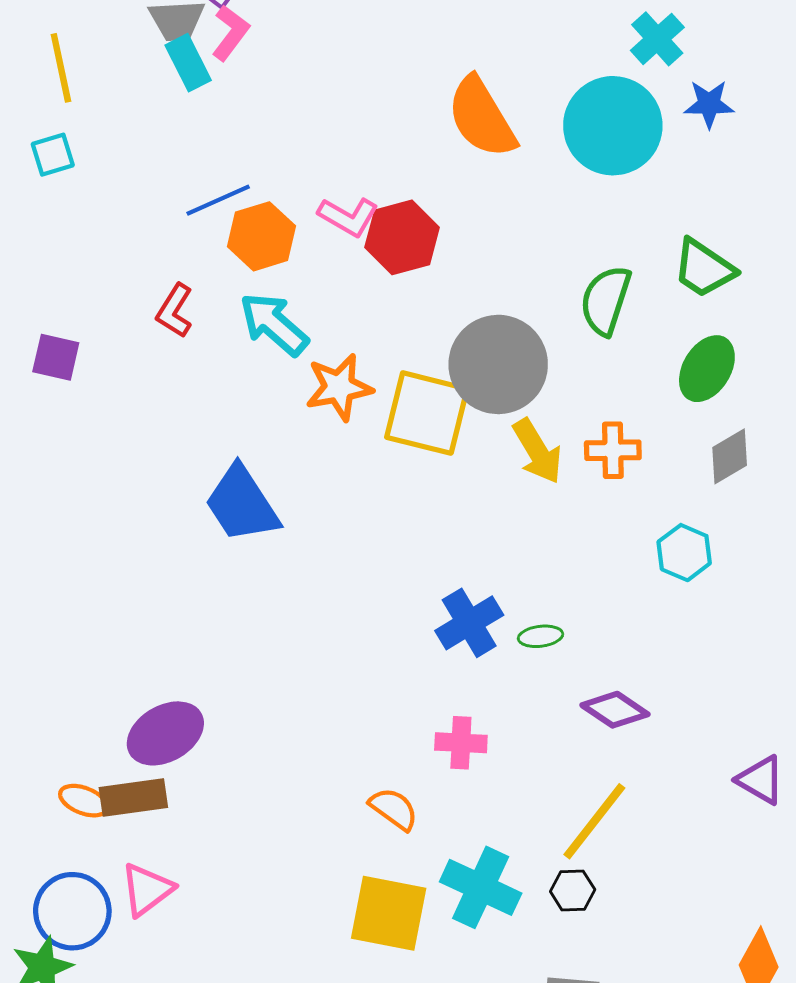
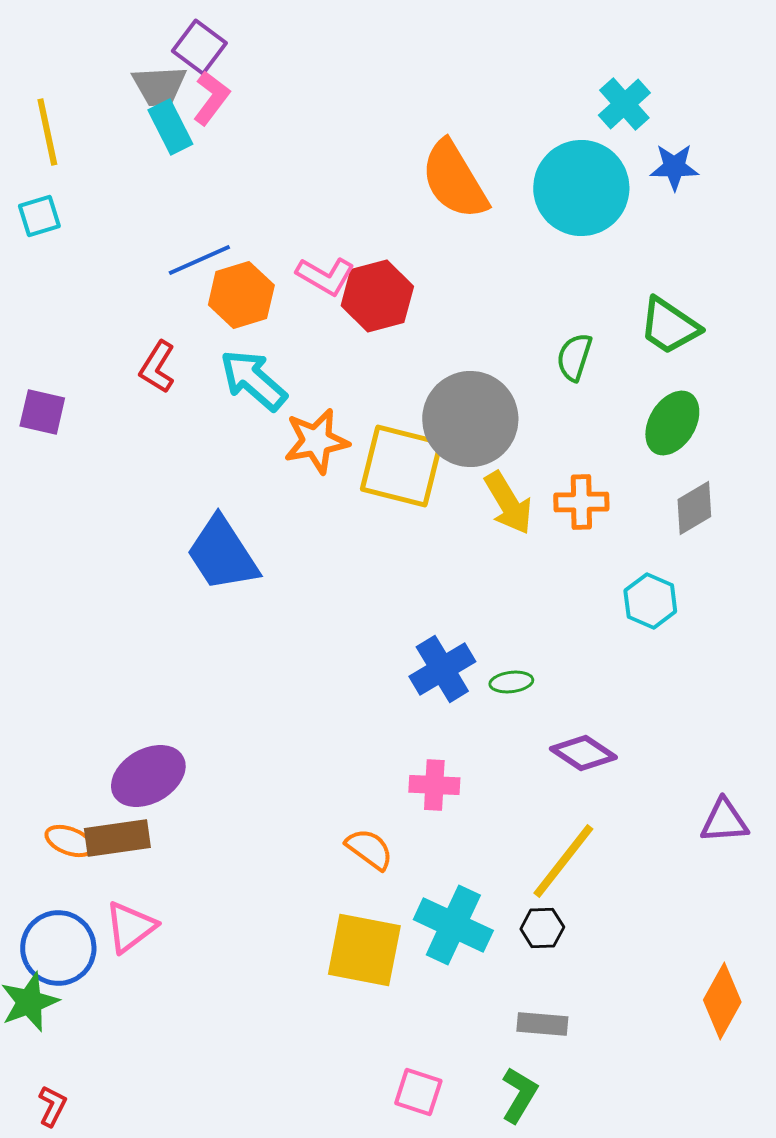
green semicircle: (606, 300) -> (574, 357), size x0.7
purple triangle: (761, 780) -> (724, 821), turned -34

